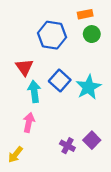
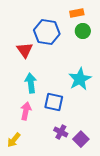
red triangle: (24, 67) -> (25, 50), moved
blue square: (60, 80) -> (54, 102), moved, turned -30
purple square: (92, 140) -> (81, 139), moved

